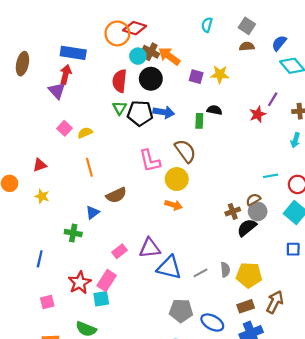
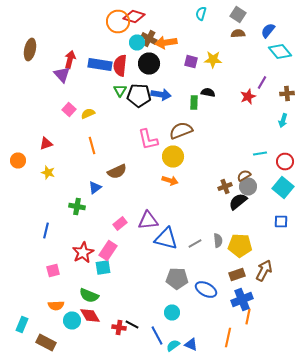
blue rectangle: (73, 53) -> (100, 64), moved
orange arrow: (169, 56) -> (166, 42), turned -45
brown semicircle: (185, 151) -> (181, 130), turned -75

